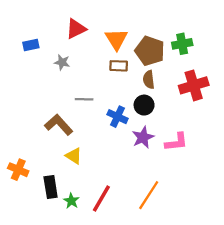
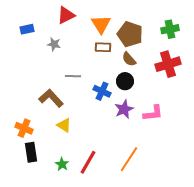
green cross: (182, 44) -> (170, 29), moved
brown semicircle: (149, 80) -> (129, 59), turned -35
orange cross: (18, 170) -> (24, 128), moved
black rectangle: (51, 187) -> (31, 152), moved

